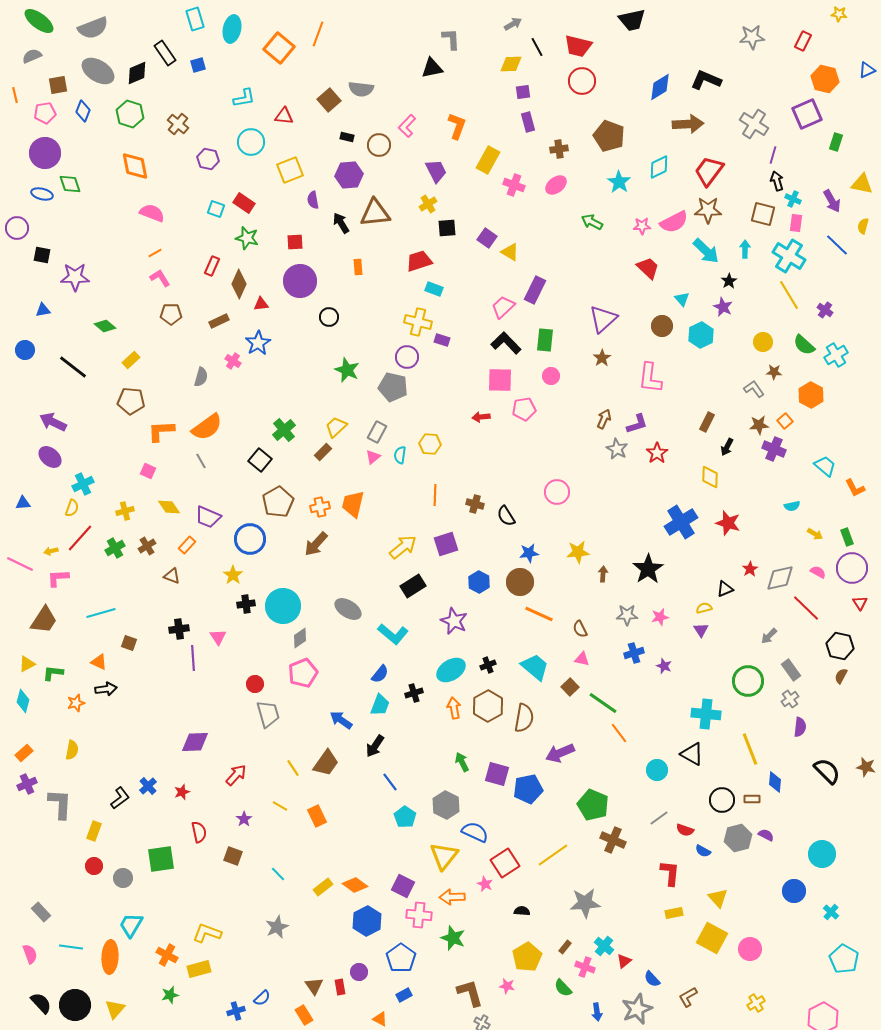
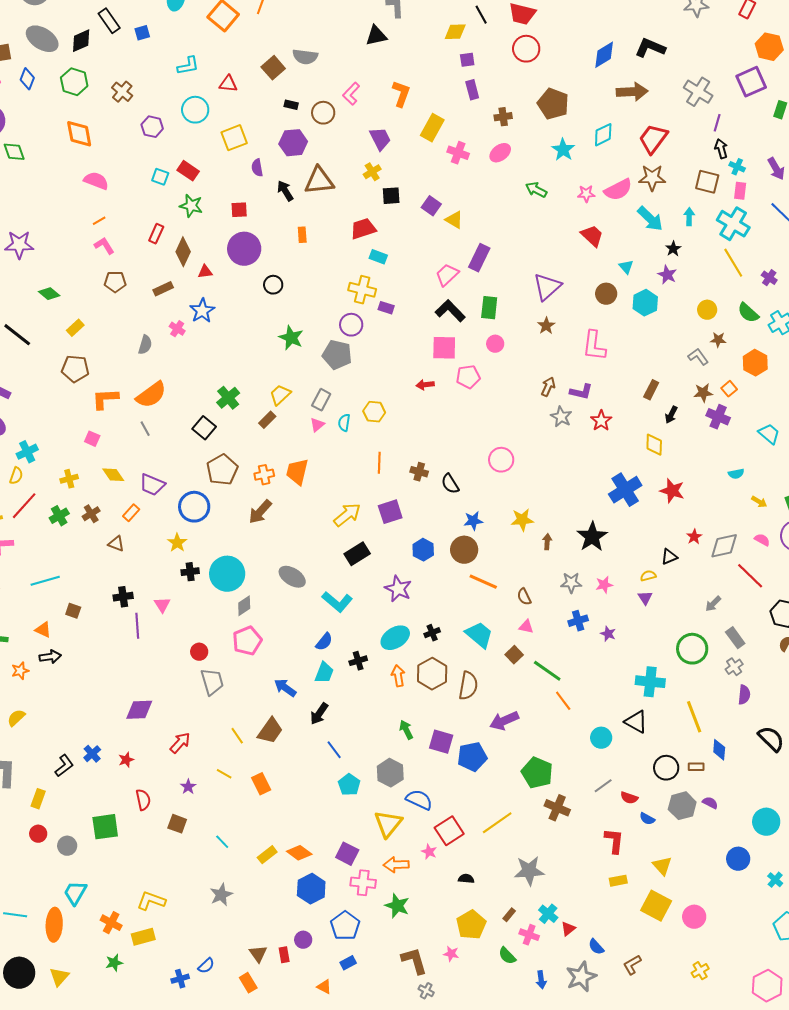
purple L-shape: (637, 424) -> (581, 392), turned 30
yellow semicircle: (72, 750) -> (16, 718), turned -144

